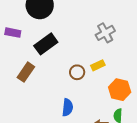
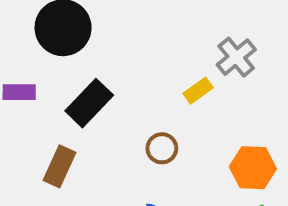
gray cross: (105, 33) -> (236, 57), moved
yellow rectangle: (98, 65) -> (198, 91), moved

